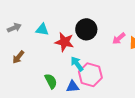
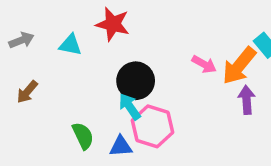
black circle: (86, 29) -> (136, 81), moved
pink arrow: (119, 38) -> (204, 64), turned -112
red star: (64, 42) -> (113, 24), moved

